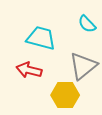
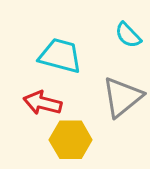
yellow hexagon: (65, 95) -> (71, 140), moved

